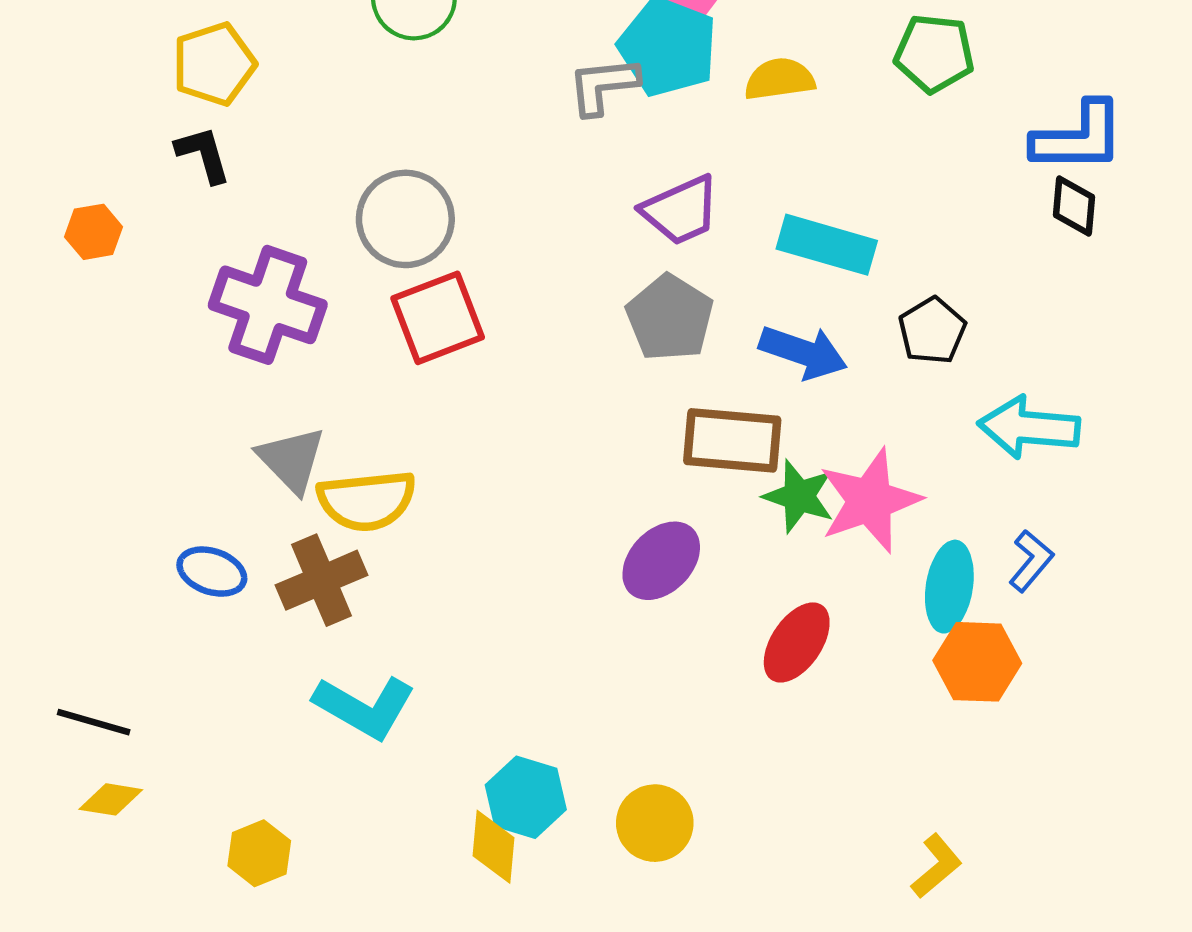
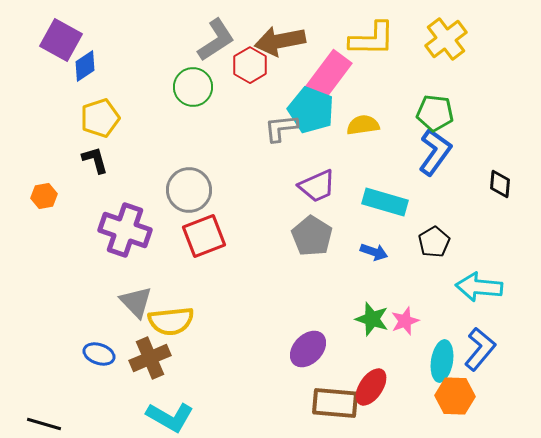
blue L-shape: (1078, 137) -> (435, 152), moved, turned -54
blue arrow: (803, 352) -> (374, 252), size x0.7
brown rectangle: (732, 440) -> (335, 403), moved
pink star: (870, 501) -> (405, 321), size x0.6
blue L-shape: (1031, 561) -> (480, 349), size x1.5

